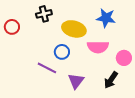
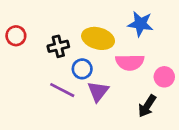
black cross: (44, 14) -> (58, 46), moved
purple triangle: (76, 81) -> (98, 91), moved

